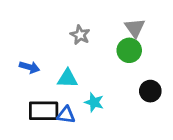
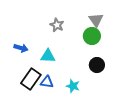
black circle: (150, 91) -> (97, 65), moved
cyan star: (94, 102) -> (73, 86), moved
black rectangle: (44, 111) -> (31, 79), turned -55

